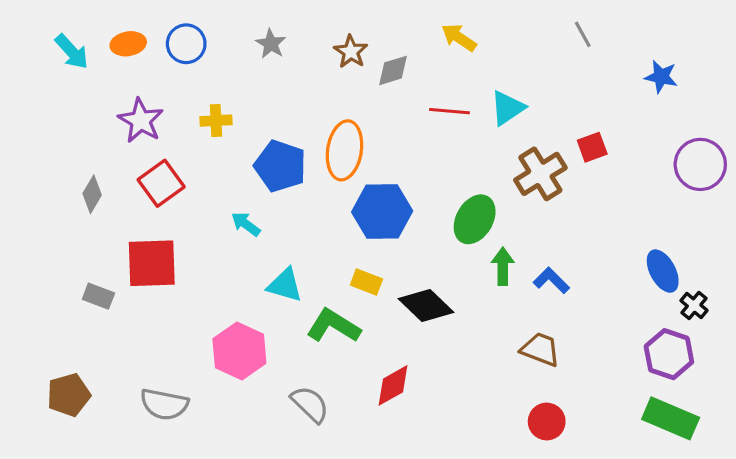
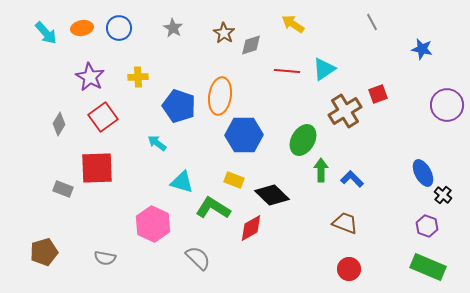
purple hexagon: (669, 354) -> (427, 226), size x0.7
red diamond: (393, 385) -> (251, 228), moved
gray semicircle: (164, 404) -> (105, 258), size x0.7

